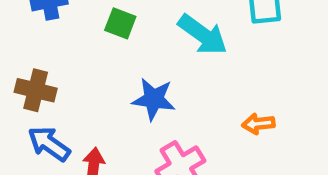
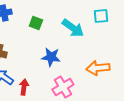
orange arrow: (258, 124) -> (98, 68), size x1.6

